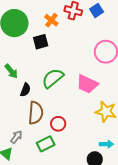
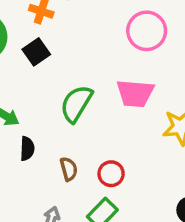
black semicircle: (25, 90) -> (27, 149), moved
brown semicircle: (36, 113) -> (69, 169), size x0.6

